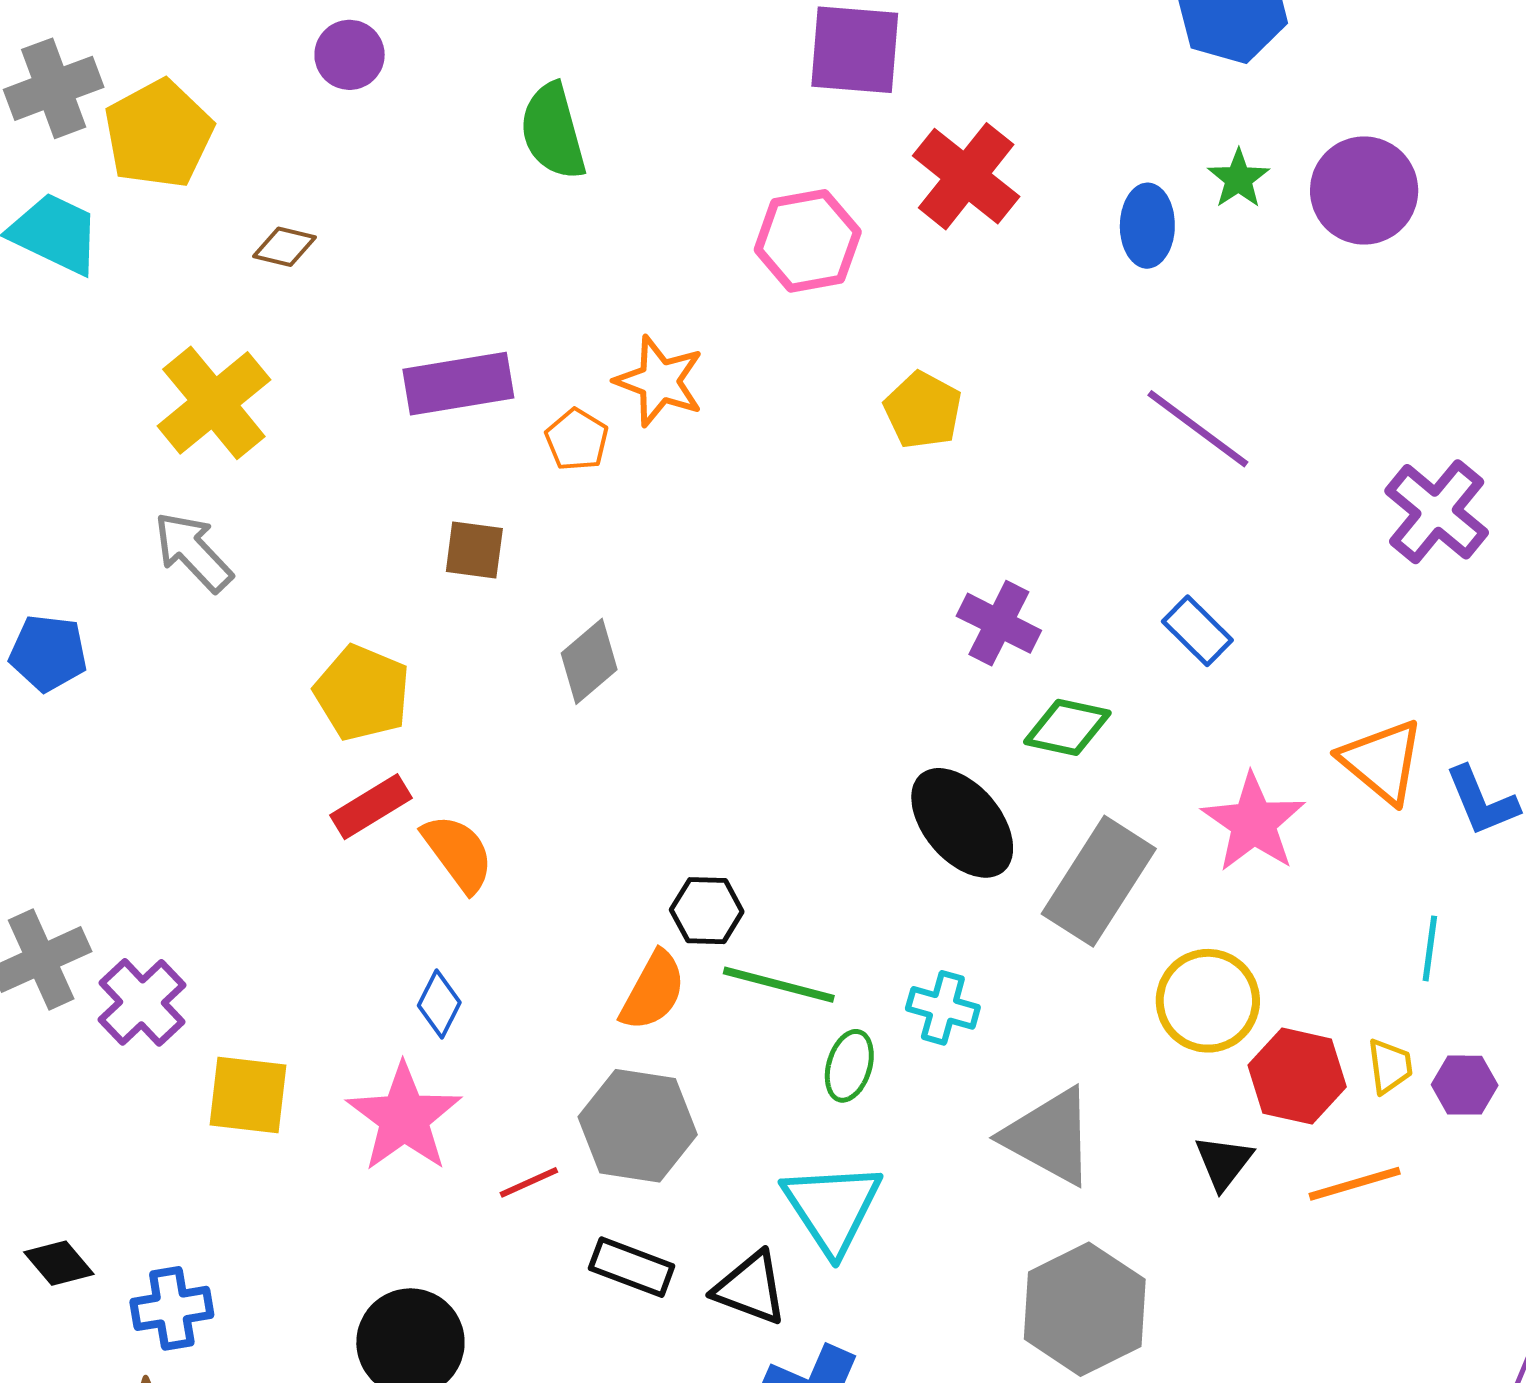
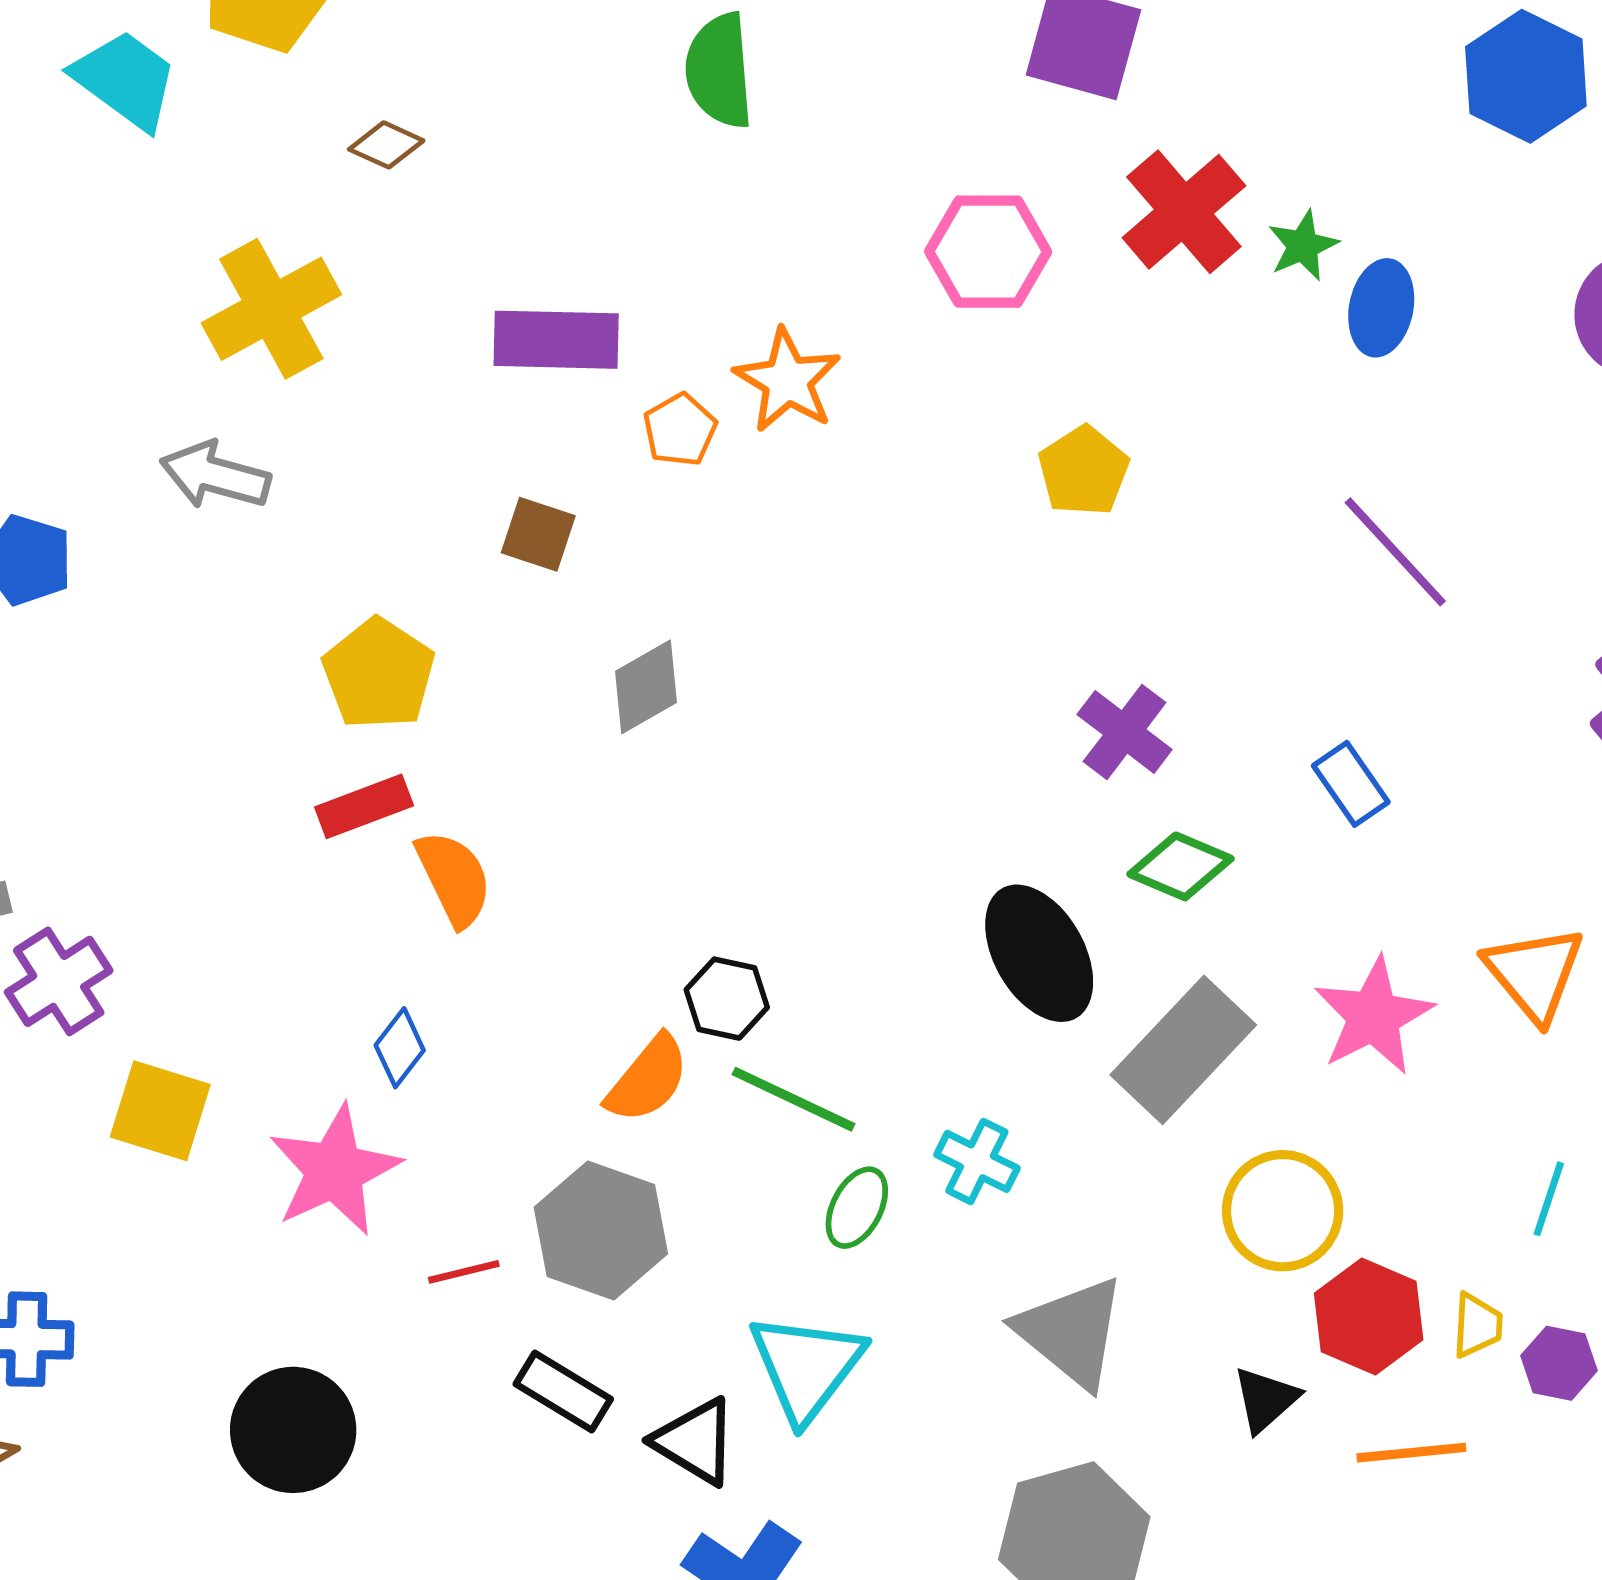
green star: (1238, 179) -> (1303, 246), moved
gray arrow: (193, 552) -> (215, 475), turned -42

